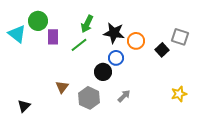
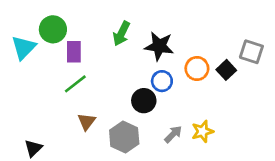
cyan triangle: (17, 34) -> (24, 48), turned 36
orange circle: (136, 41) -> (197, 68), moved
green line: (79, 45) -> (75, 84), moved
yellow star: (179, 94) -> (202, 131), moved

